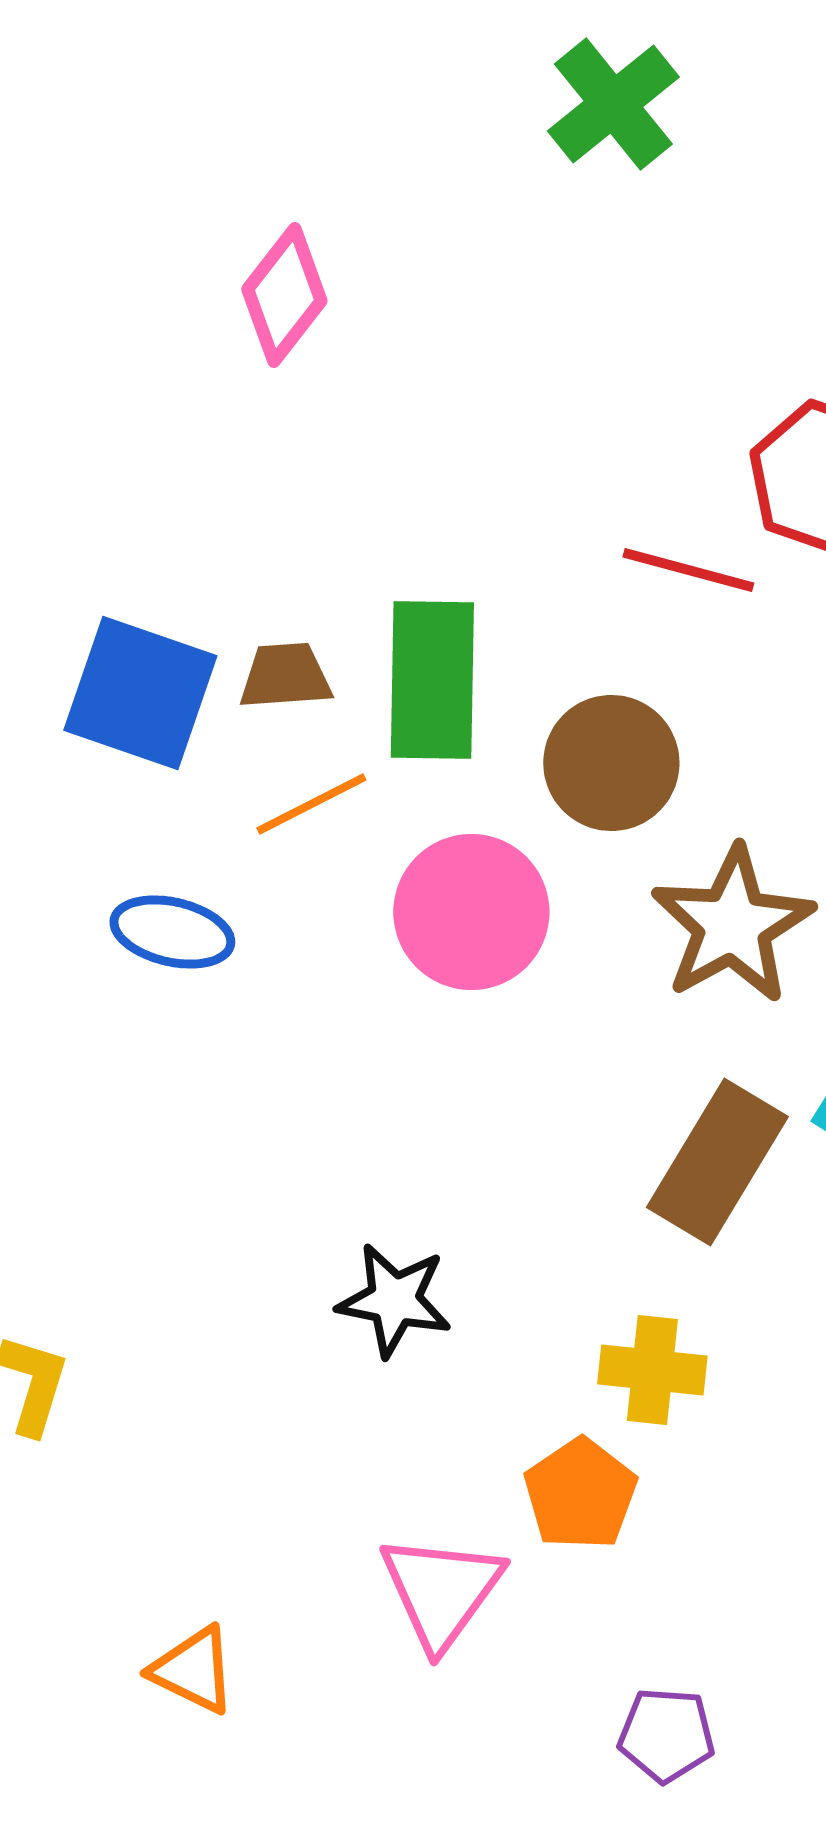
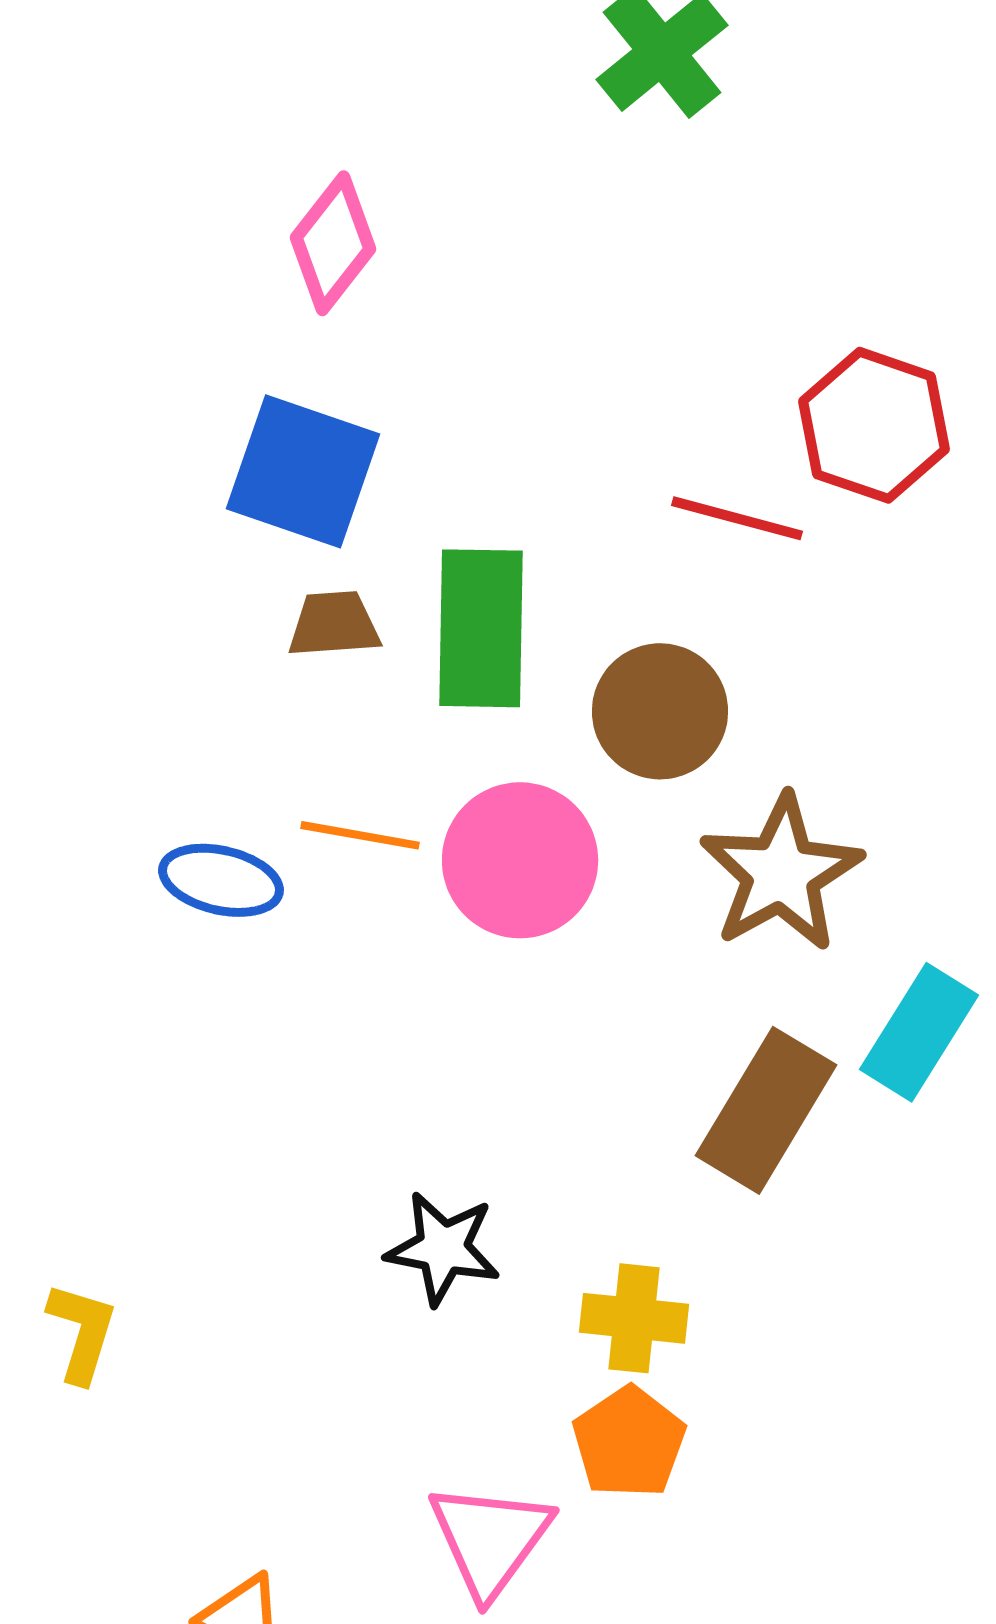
blue square: (140, 693) -> (303, 471), moved
orange line: (311, 804) -> (360, 835), moved, turned 37
yellow cross: (652, 1370) -> (634, 1318), moved

